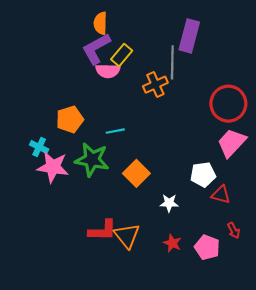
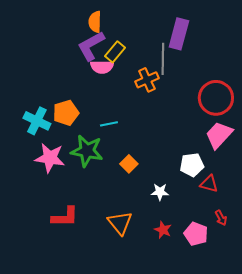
cyan cross: (39, 147) -> (37, 121), moved, size x1.5
orange square: (136, 173) -> (129, 164), size x0.7
red L-shape: (103, 230) -> (65, 217), moved

